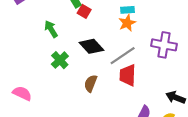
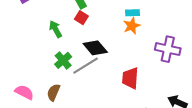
red square: (84, 11) -> (81, 18), moved
gray line: (123, 56) -> (86, 66), moved
brown semicircle: (91, 83) -> (54, 92), moved

